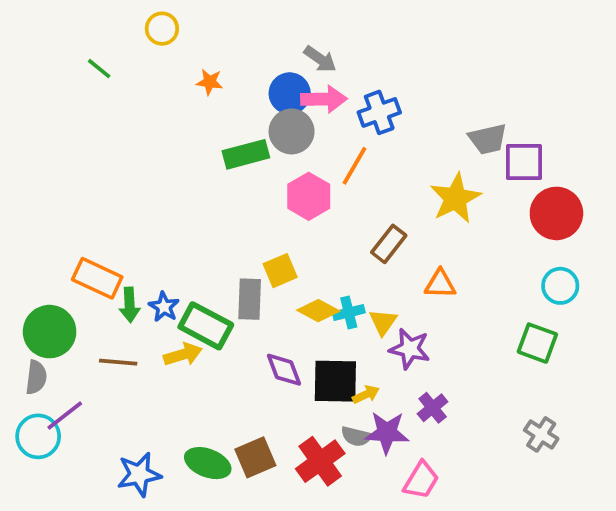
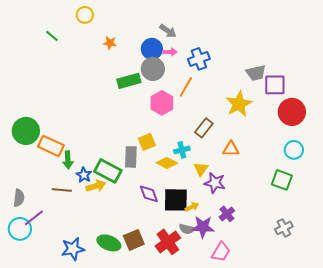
pink arrow: (324, 99) -> (170, 52), size x0.6
blue star: (164, 307) -> (84, 175), moved
cyan cross: (349, 313) -> (182, 150), moved
green circle: (50, 332) -> (26, 131), moved
gray cross: (541, 434) -> (284, 228), turned 30

